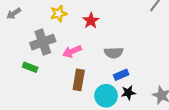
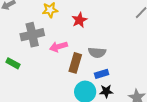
green rectangle: (30, 67) -> (13, 63), moved
brown rectangle: (79, 80) -> (75, 63), moved

